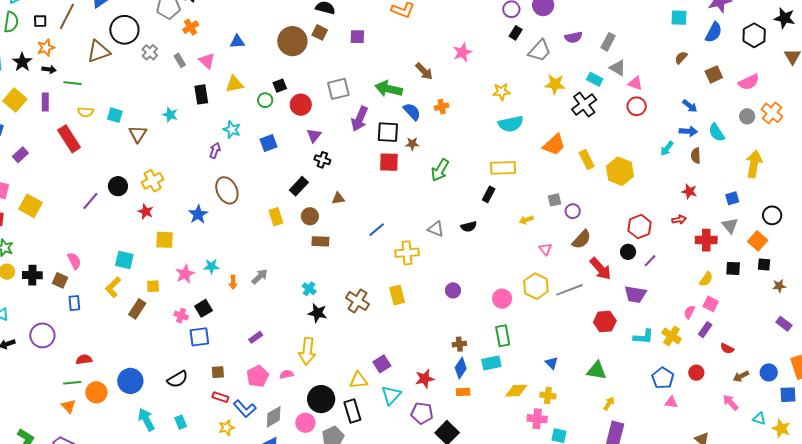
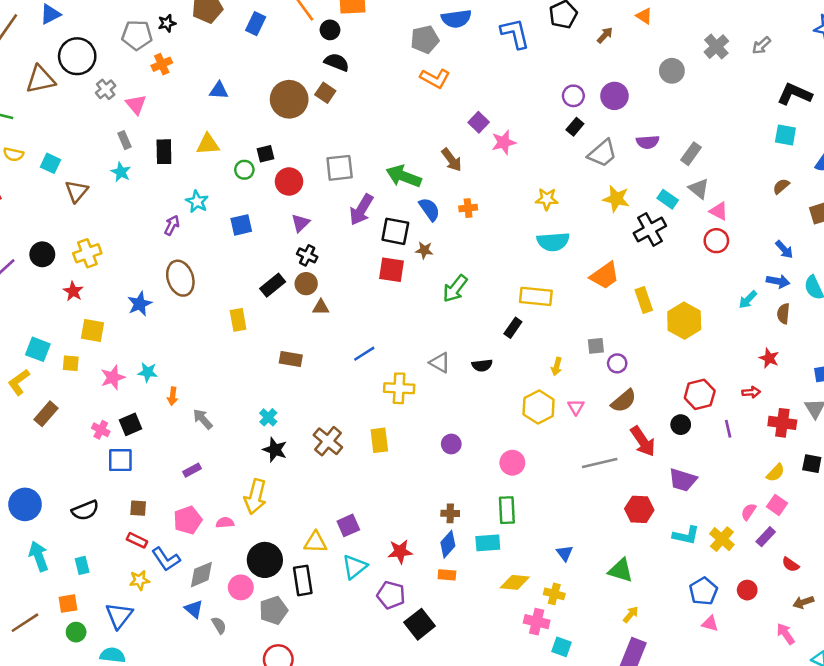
purple square: (357, 37) -> (479, 122), moved, turned 35
gray rectangle: (180, 60) -> (125, 140), moved
pink triangle: (207, 61) -> (136, 104), moved
brown circle: (310, 216) -> (306, 284), moved
yellow arrow: (526, 220) -> (557, 367), turned -64
purple line: (650, 261) -> (728, 429), moved, turned -64
gray arrow: (260, 277) -> (203, 419), moved, turned -96
yellow square: (153, 286) -> (71, 363), moved
yellow hexagon: (536, 286) -> (539, 407), moved

